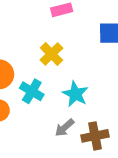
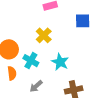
gray arrow: (64, 128) -> (36, 86), moved

